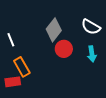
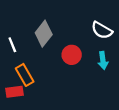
gray diamond: (54, 30) -> (44, 34), moved

